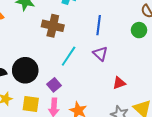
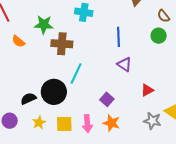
brown cross: (53, 26) -> (62, 44), moved
cyan line: (69, 56) -> (76, 73), moved
purple square: (54, 85) -> (107, 99), moved

